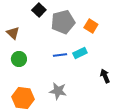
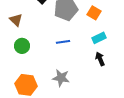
cyan rectangle: (80, 53) -> (99, 38), moved
black arrow: (105, 76) -> (100, 59), moved

